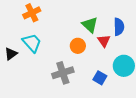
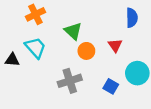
green triangle: (90, 25) -> (73, 31), moved
blue semicircle: (119, 27) -> (132, 18), moved
black triangle: (11, 54) -> (12, 60), turned 40

